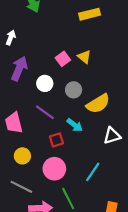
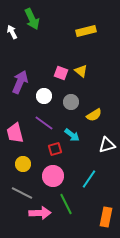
white arrow: (11, 38) -> (12, 32), moved, turned -48
pink square: (63, 59) -> (61, 73), turned -32
yellow semicircle: (98, 104) -> (94, 115), size x0.7

